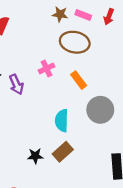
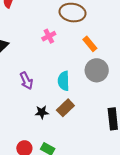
orange rectangle: (79, 80) -> (90, 44), moved
purple arrow: (16, 84) -> (26, 81), moved

